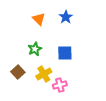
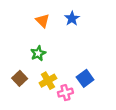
blue square: (65, 53) -> (85, 78), moved, turned -35

